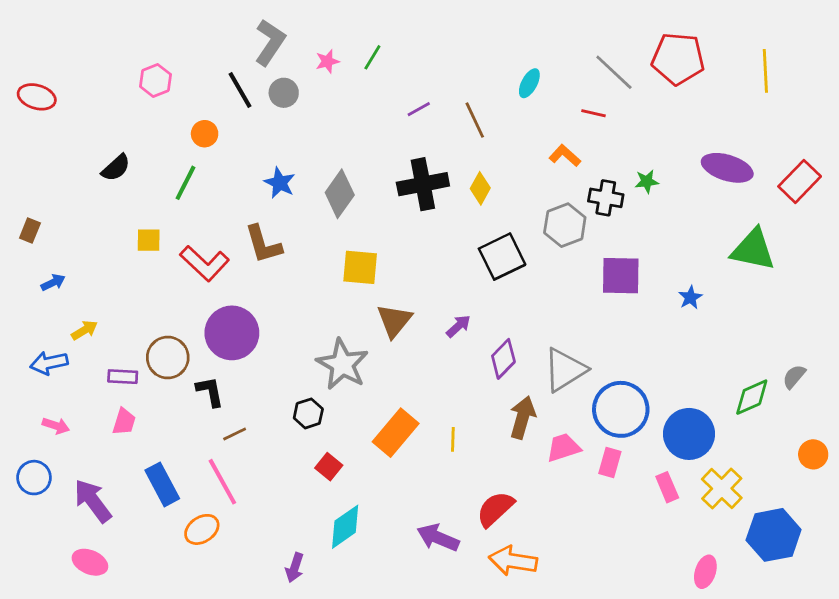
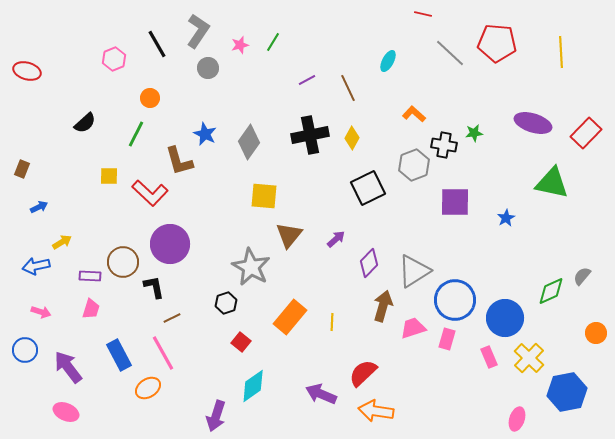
black line: (240, 90) -> (157, 44), moved
red line: (593, 113) -> (423, 14), moved
brown L-shape: (263, 244) -> (179, 161), moved
purple arrow: (295, 568) -> (216, 416), size x1.4

